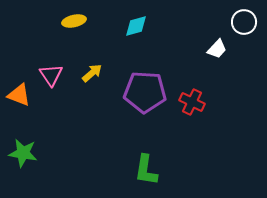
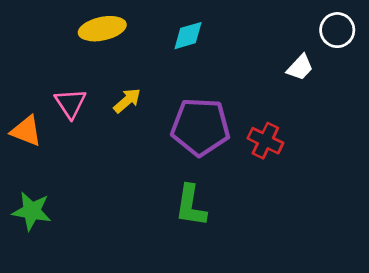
yellow ellipse: (74, 21) -> (102, 29), size x1.4
green L-shape: (146, 170) -> (191, 206), moved

